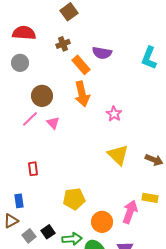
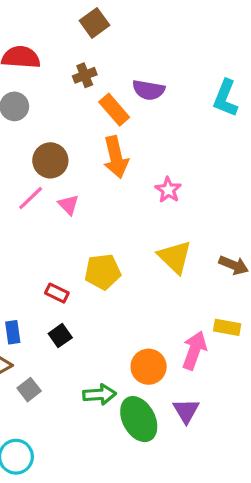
red rectangle: (33, 169) -> (57, 293), moved, turned -56
yellow pentagon: (74, 199) -> (103, 272), moved
black square: (48, 232) -> (60, 336), moved

